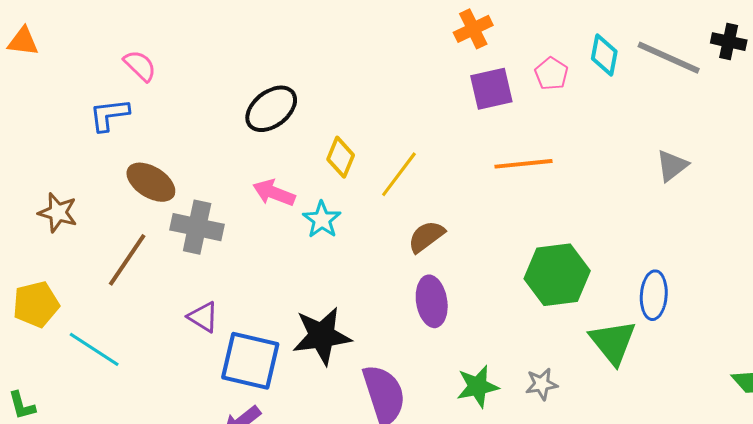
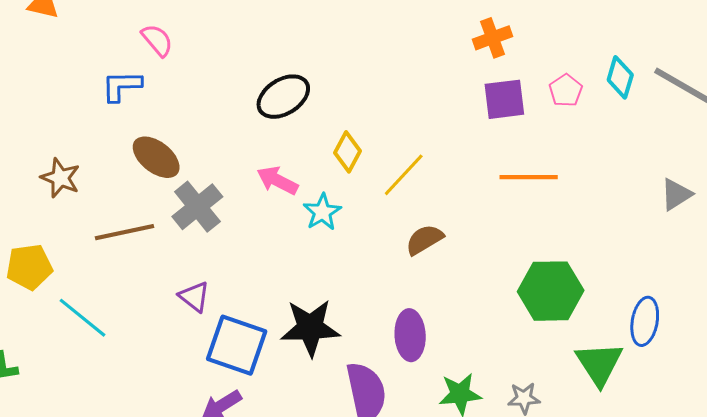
gray cross: (197, 227) -> (197, 207), turned 33
brown line: (127, 260) -> (125, 232), turned 38
purple ellipse: (432, 301) -> (410, 335), moved

